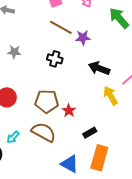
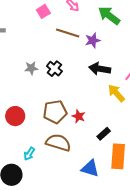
brown line: (61, 27) -> (68, 33), moved
purple star: (83, 38) -> (93, 40), moved
gray star: (14, 52) -> (31, 68), moved
black cross: (55, 59) -> (54, 69), turned 35

